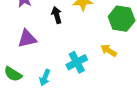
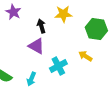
purple triangle: (27, 39) -> (36, 46), moved, turned 42

